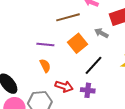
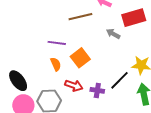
orange square: (78, 43) -> (80, 58), moved
black line: (94, 65) -> (119, 80), moved

